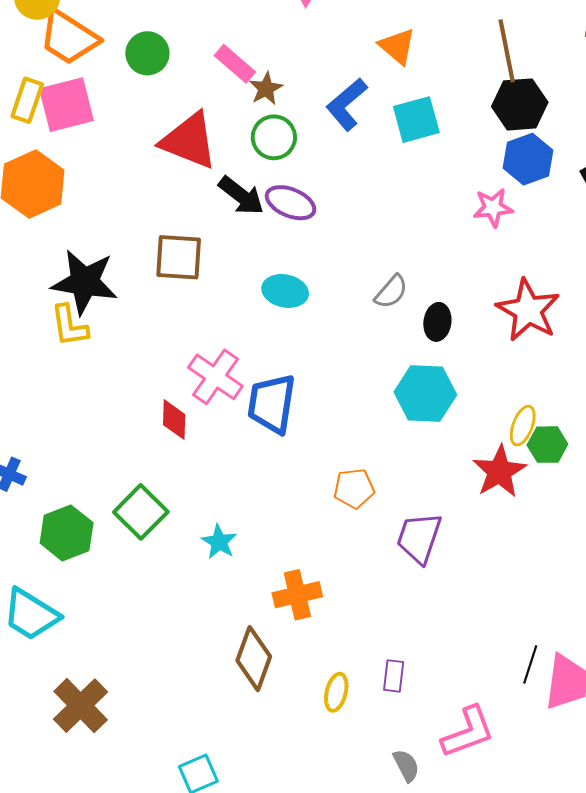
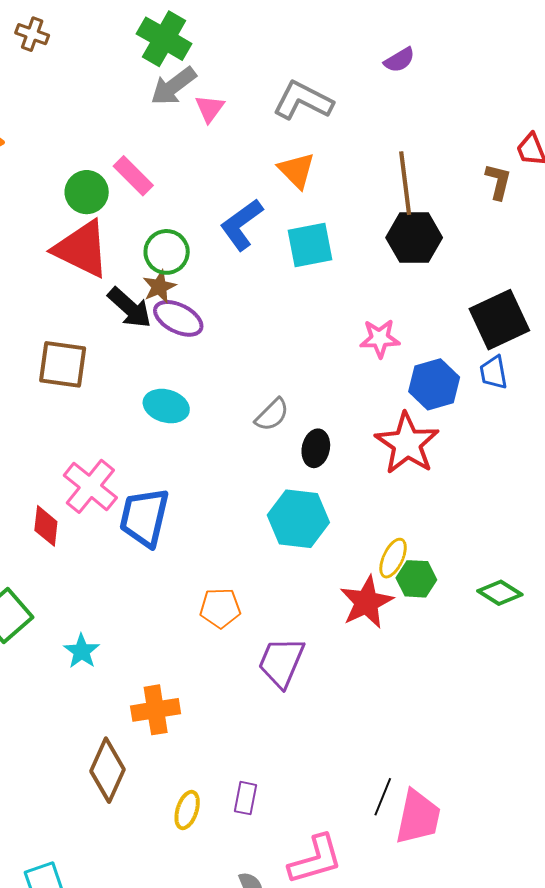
green circle: (147, 53) -> (87, 192), moved
brown star: (266, 89) -> (159, 287), moved
blue hexagon: (528, 159) -> (434, 384), moved

